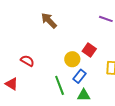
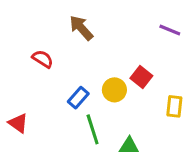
red semicircle: (27, 61) -> (43, 59), moved
blue rectangle: (79, 76) -> (78, 98), moved

